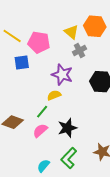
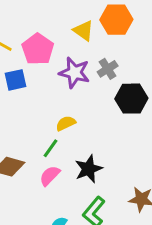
pink pentagon: (39, 42) -> (38, 49), turned 30
gray cross: (79, 50) -> (108, 69), moved
purple star: (62, 75) -> (74, 73), moved

